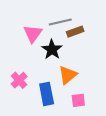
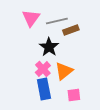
pink triangle: (33, 34) -> (31, 18), moved
pink cross: (19, 80) -> (43, 69), moved

